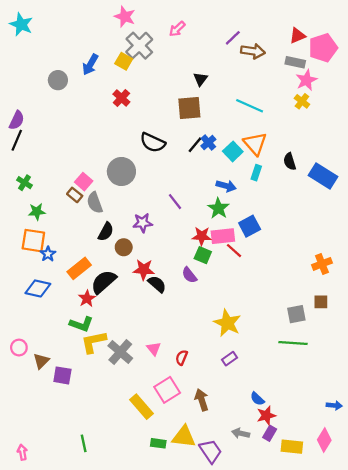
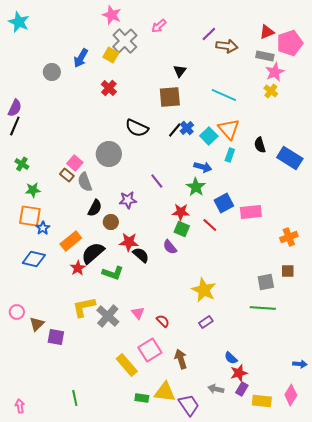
pink rectangle: (223, 236) -> (251, 212), moved
green L-shape: (81, 324) -> (113, 273), moved
red semicircle: (182, 358) -> (163, 321), turned 112

